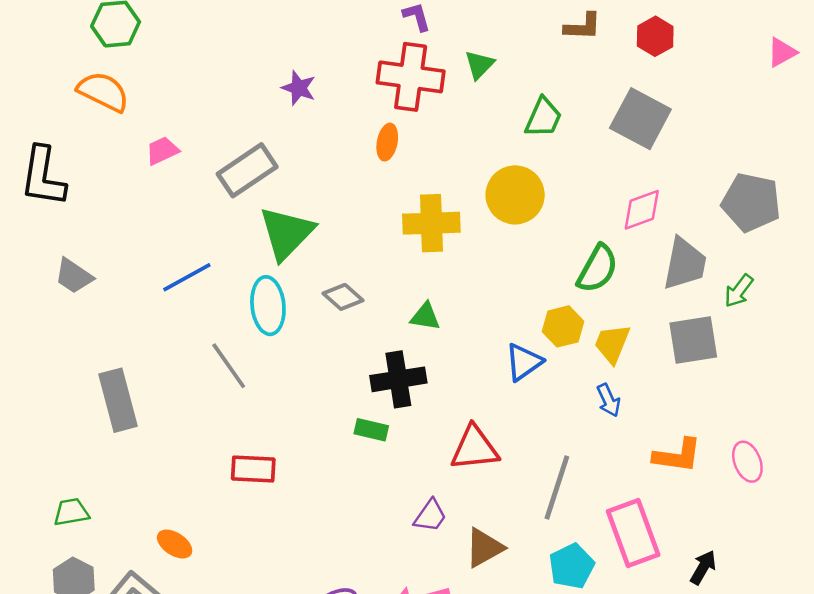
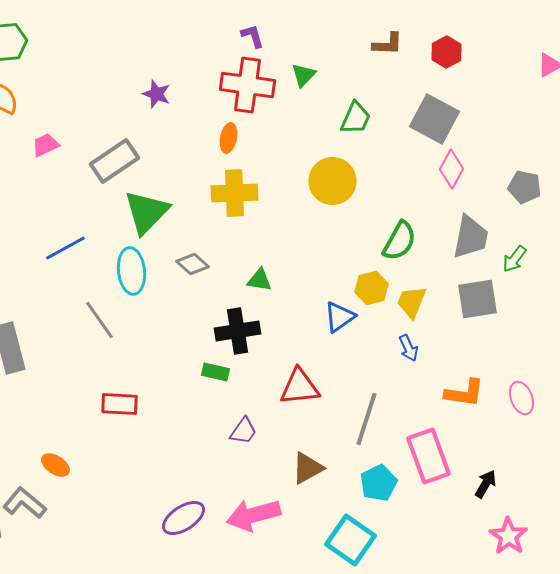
gray pentagon: (751, 202) -> (524, 187), size x0.7
pink diamond: (642, 210) -> (452, 169), moved, turned -42
yellow cross: (431, 223) -> (234, 193), moved
purple trapezoid: (430, 516) -> (244, 431), moved

